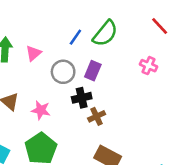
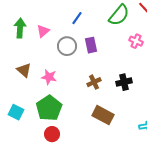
green semicircle: (105, 33) -> (119, 15), moved
purple rectangle: (93, 71) -> (91, 45), turned -35
black cross: (82, 98) -> (124, 82), moved

